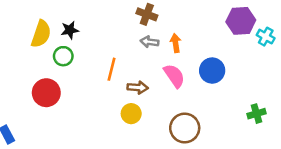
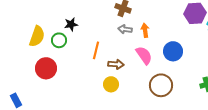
black star: (70, 30) -> (71, 24), moved
yellow semicircle: (41, 34) -> (37, 36), moved
brown circle: (185, 128) -> (161, 85), moved

